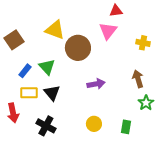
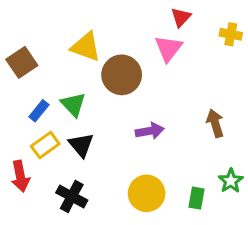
red triangle: (116, 11) -> (181, 17), turned -40
yellow cross: (143, 43) -> (231, 34), moved
yellow rectangle: (29, 93) -> (45, 145), turned -36
green star: (146, 103) -> (231, 181), moved
yellow circle: (94, 124) -> (147, 193), size x1.5

